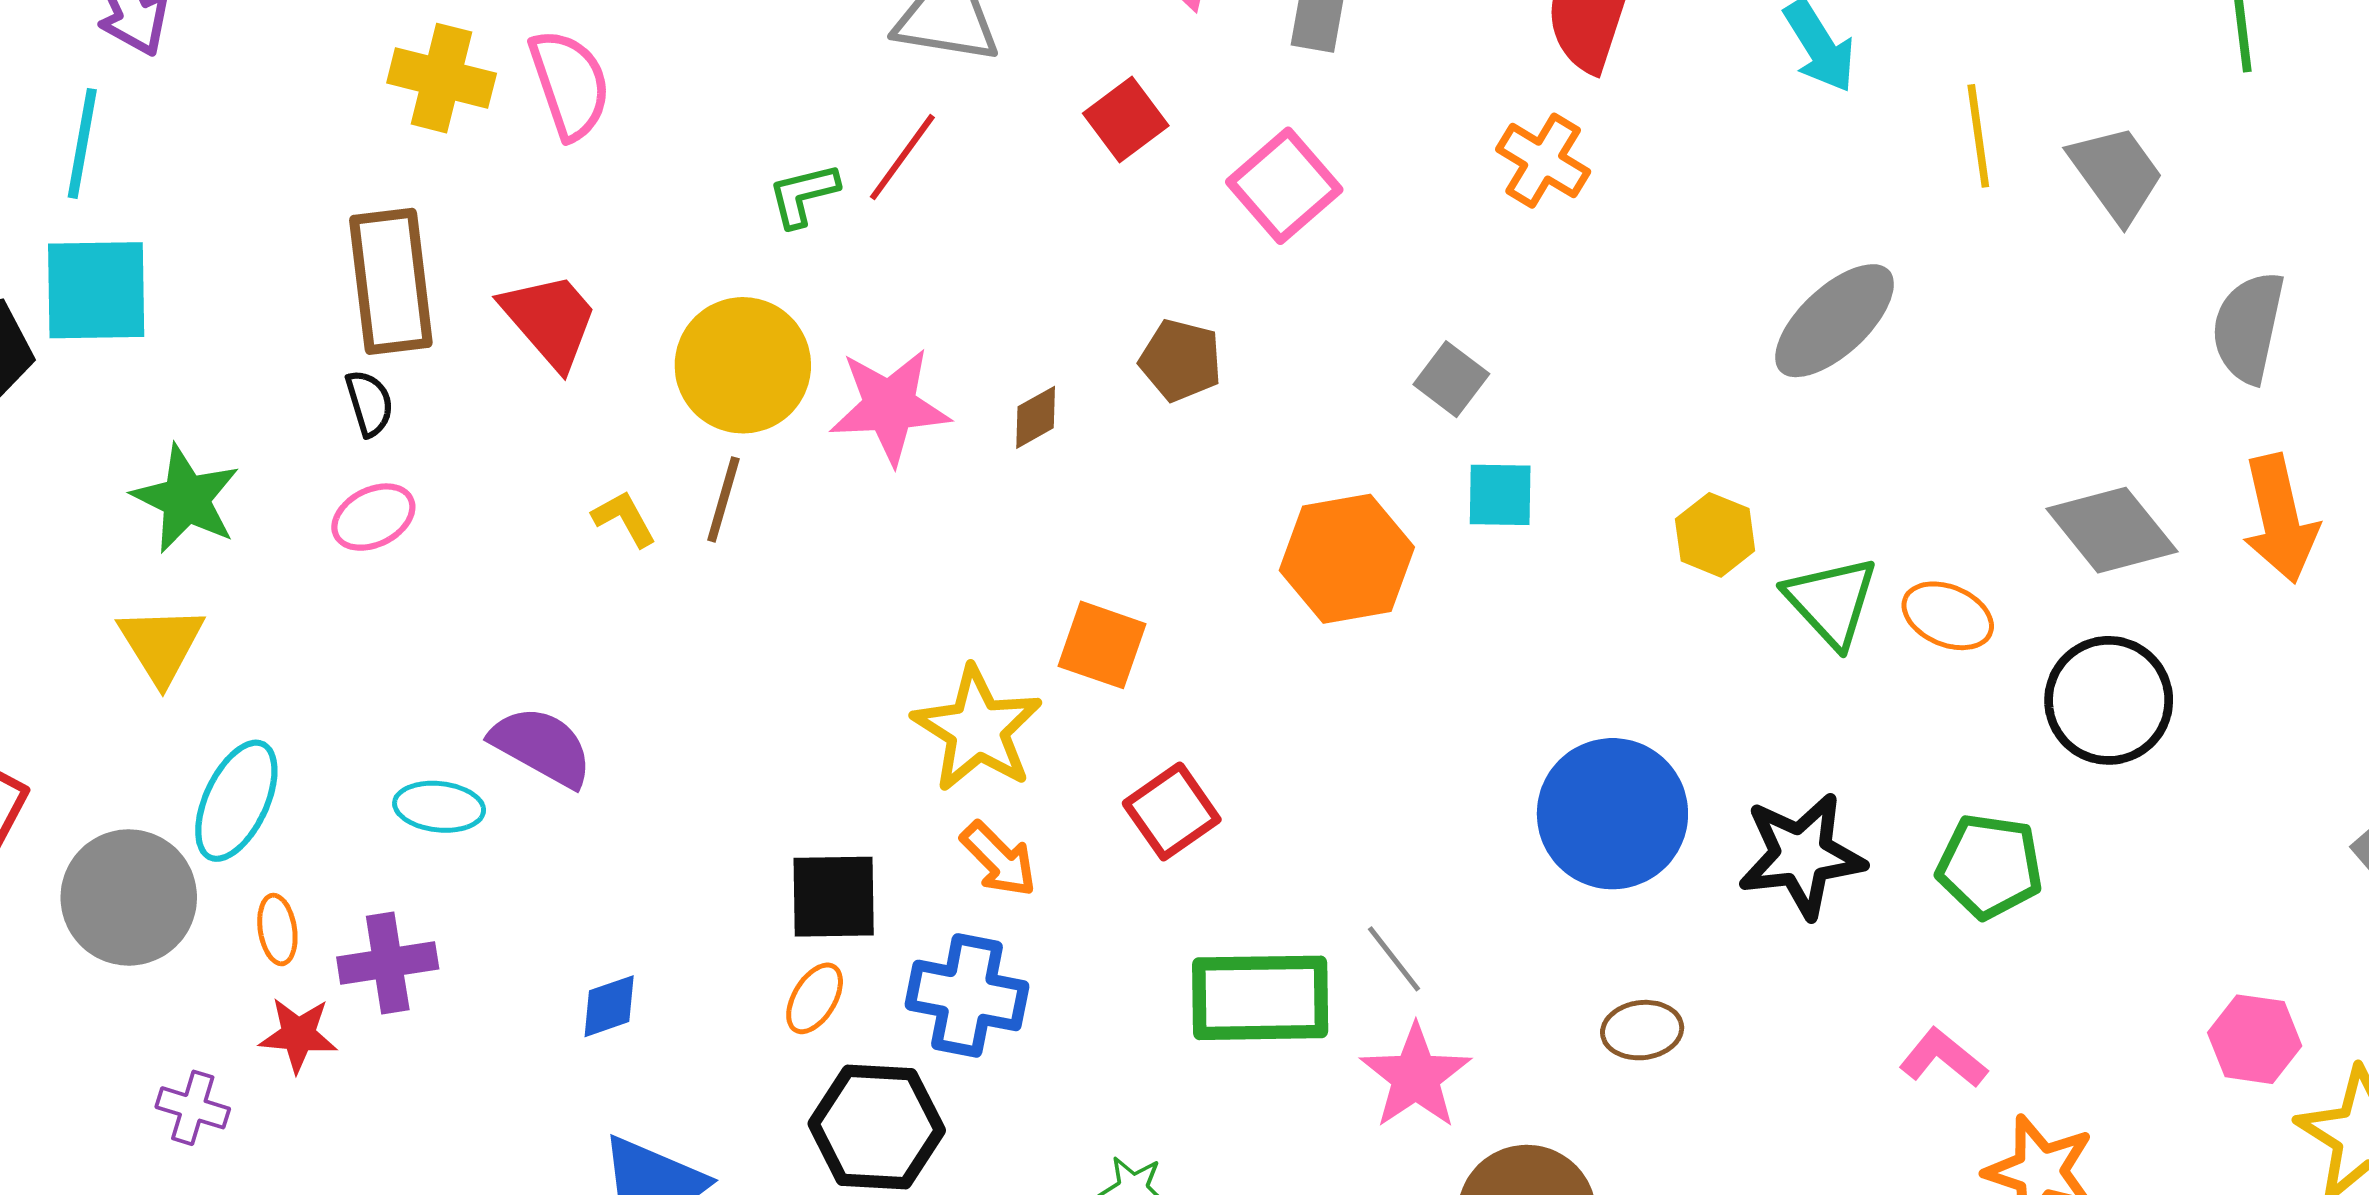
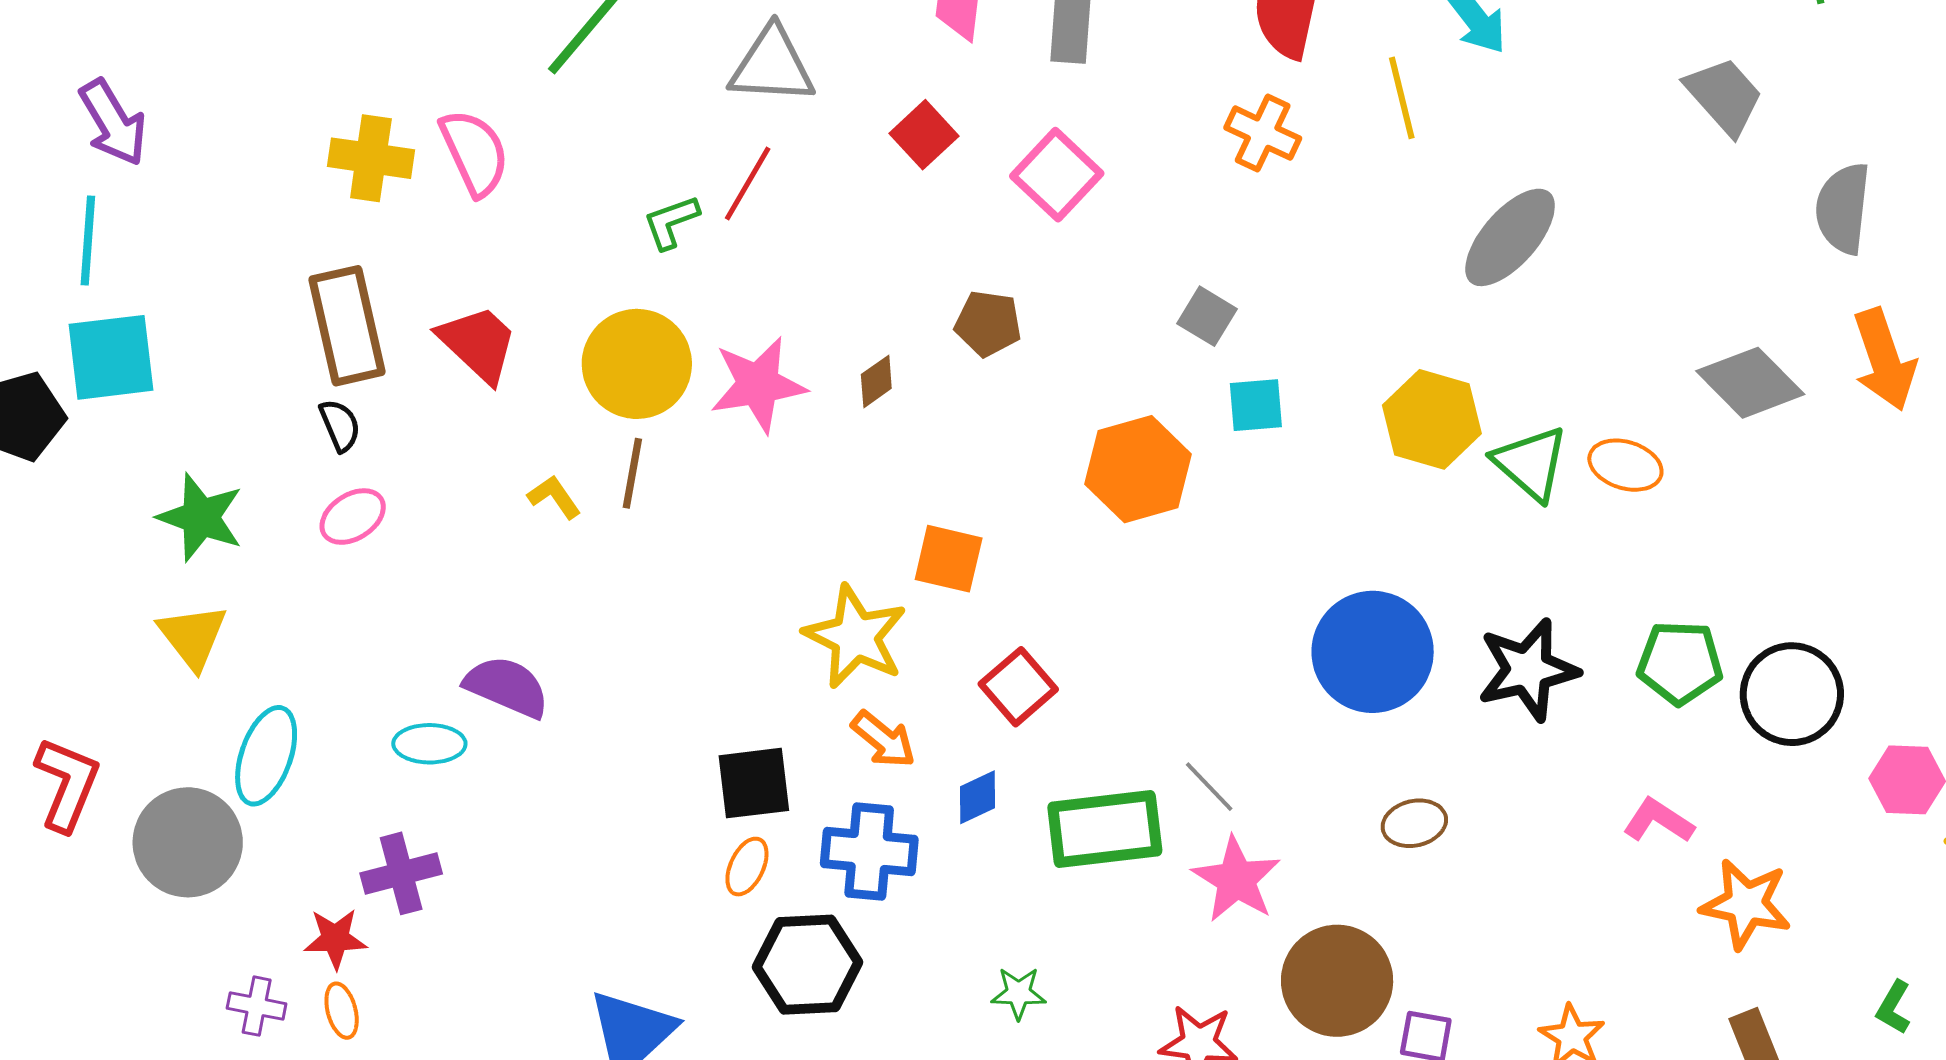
yellow line: (1978, 136) -> (1402, 98), moved
yellow hexagon: (1715, 535) -> (1432, 419), size x1.5
black circle: (2109, 700) -> (1792, 694), moved
orange ellipse: (277, 930) -> (342, 1011), moved
blue diamond: (609, 1006) -> (978, 797), moved

